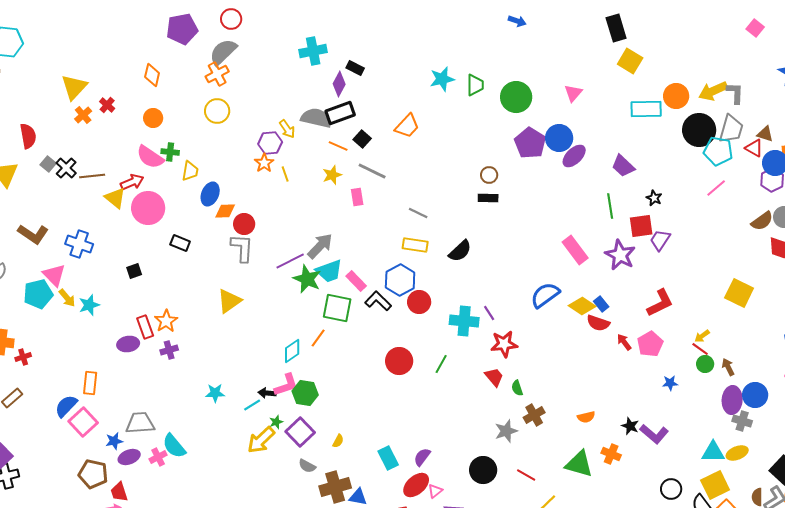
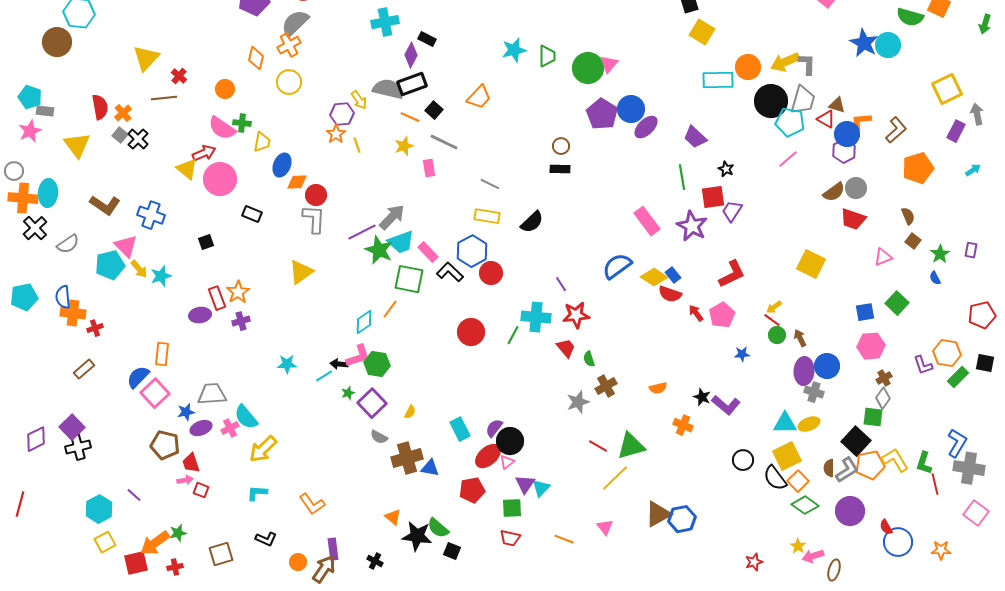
orange diamond: (152, 75) -> (256, 58), moved
pink triangle: (573, 93) -> (609, 64), moved
orange cross: (83, 115) -> (123, 113), moved
brown line: (92, 176) -> (164, 98), moved
cyan cross: (464, 321) -> (536, 317), moved
yellow arrow: (261, 440) -> (263, 449), moved
green triangle: (579, 464) -> (631, 446), moved, turned -32
black circle: (483, 470) -> (510, 441), moved

